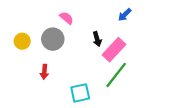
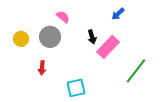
green line: (116, 75) -> (136, 71), moved

